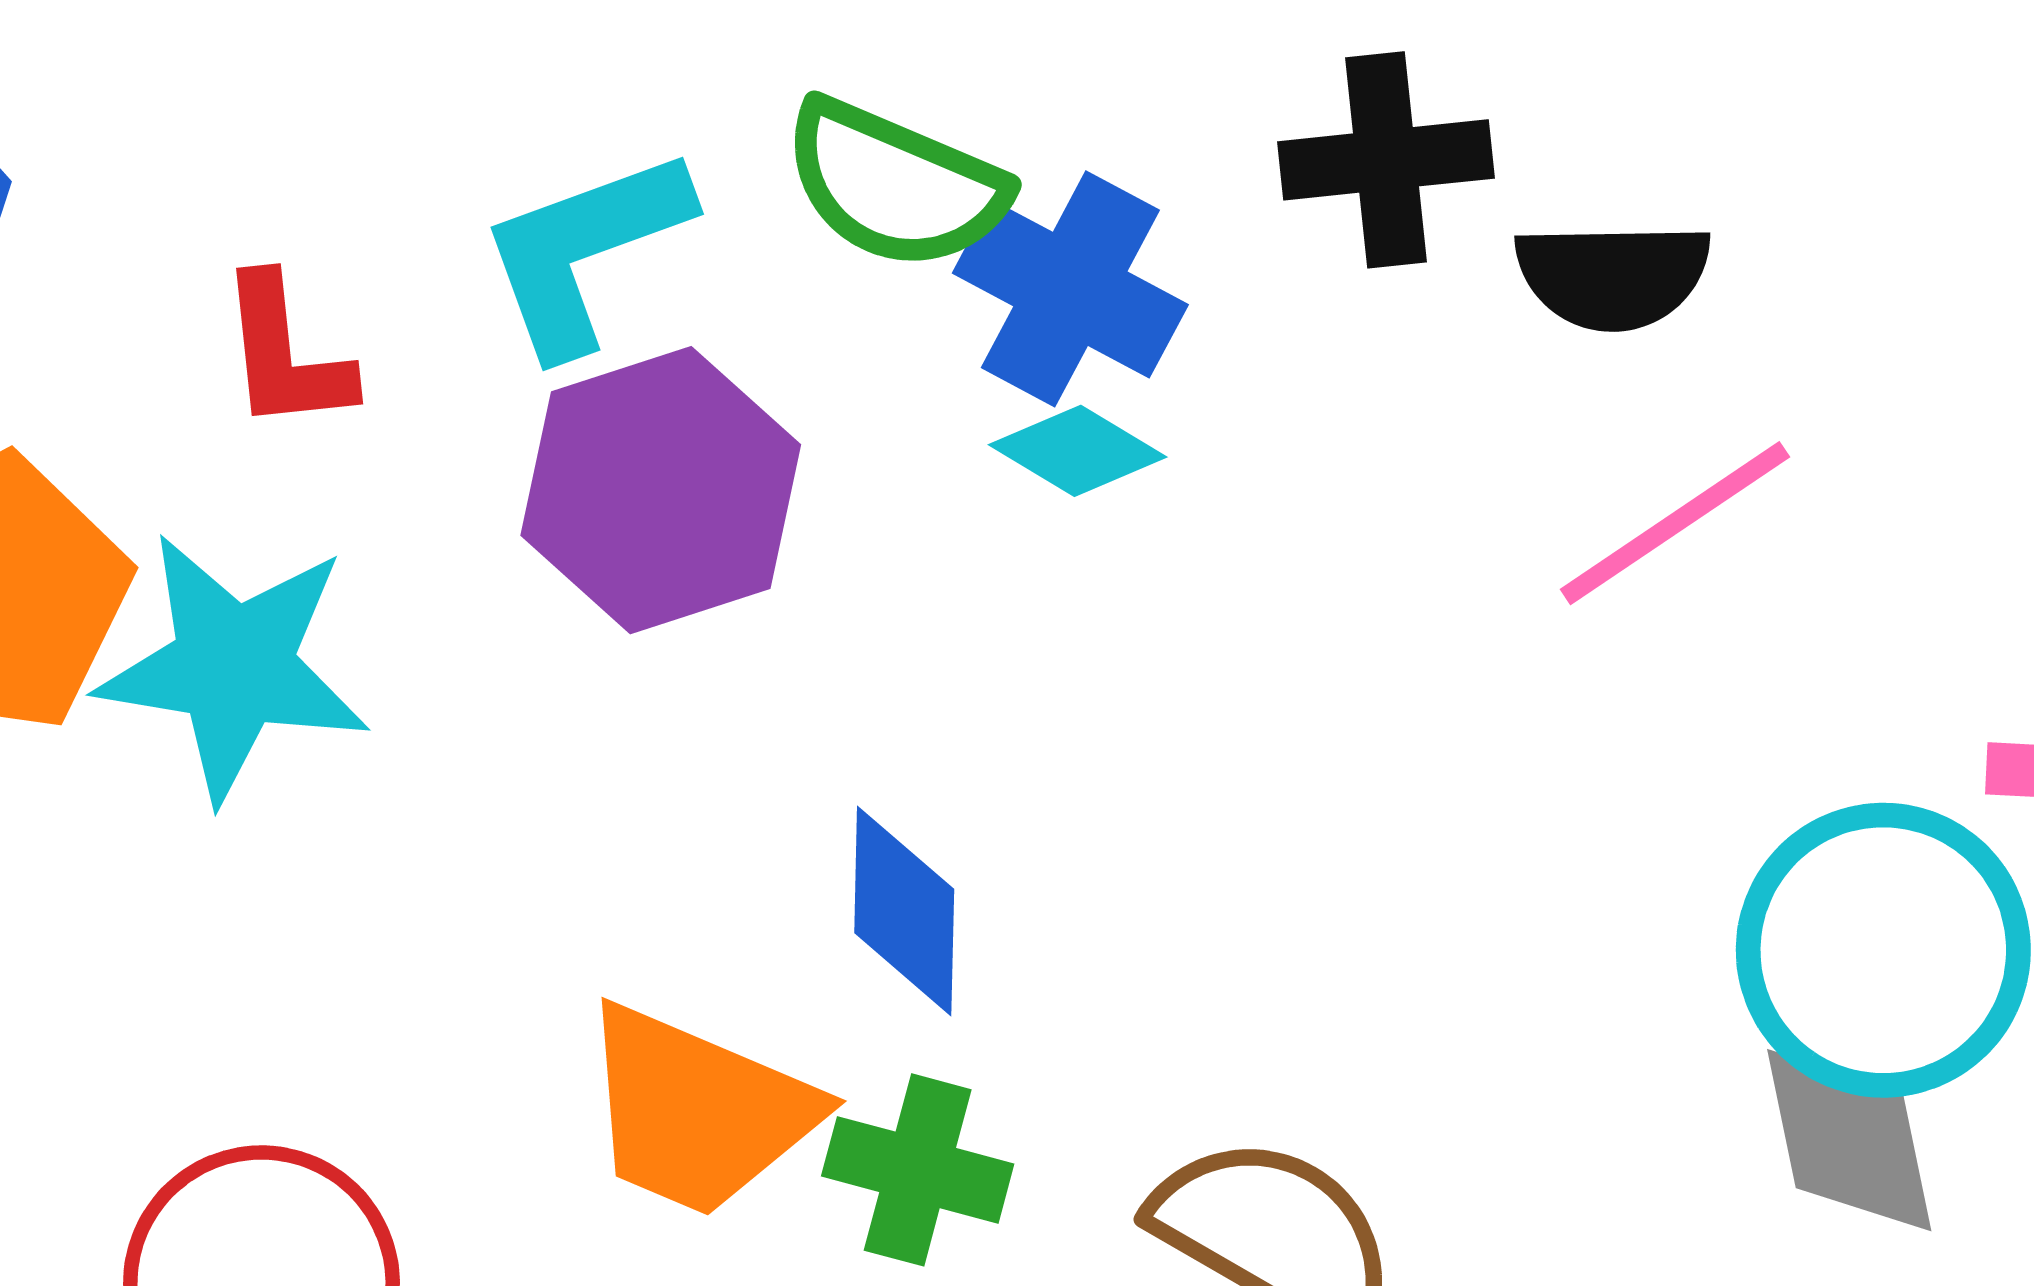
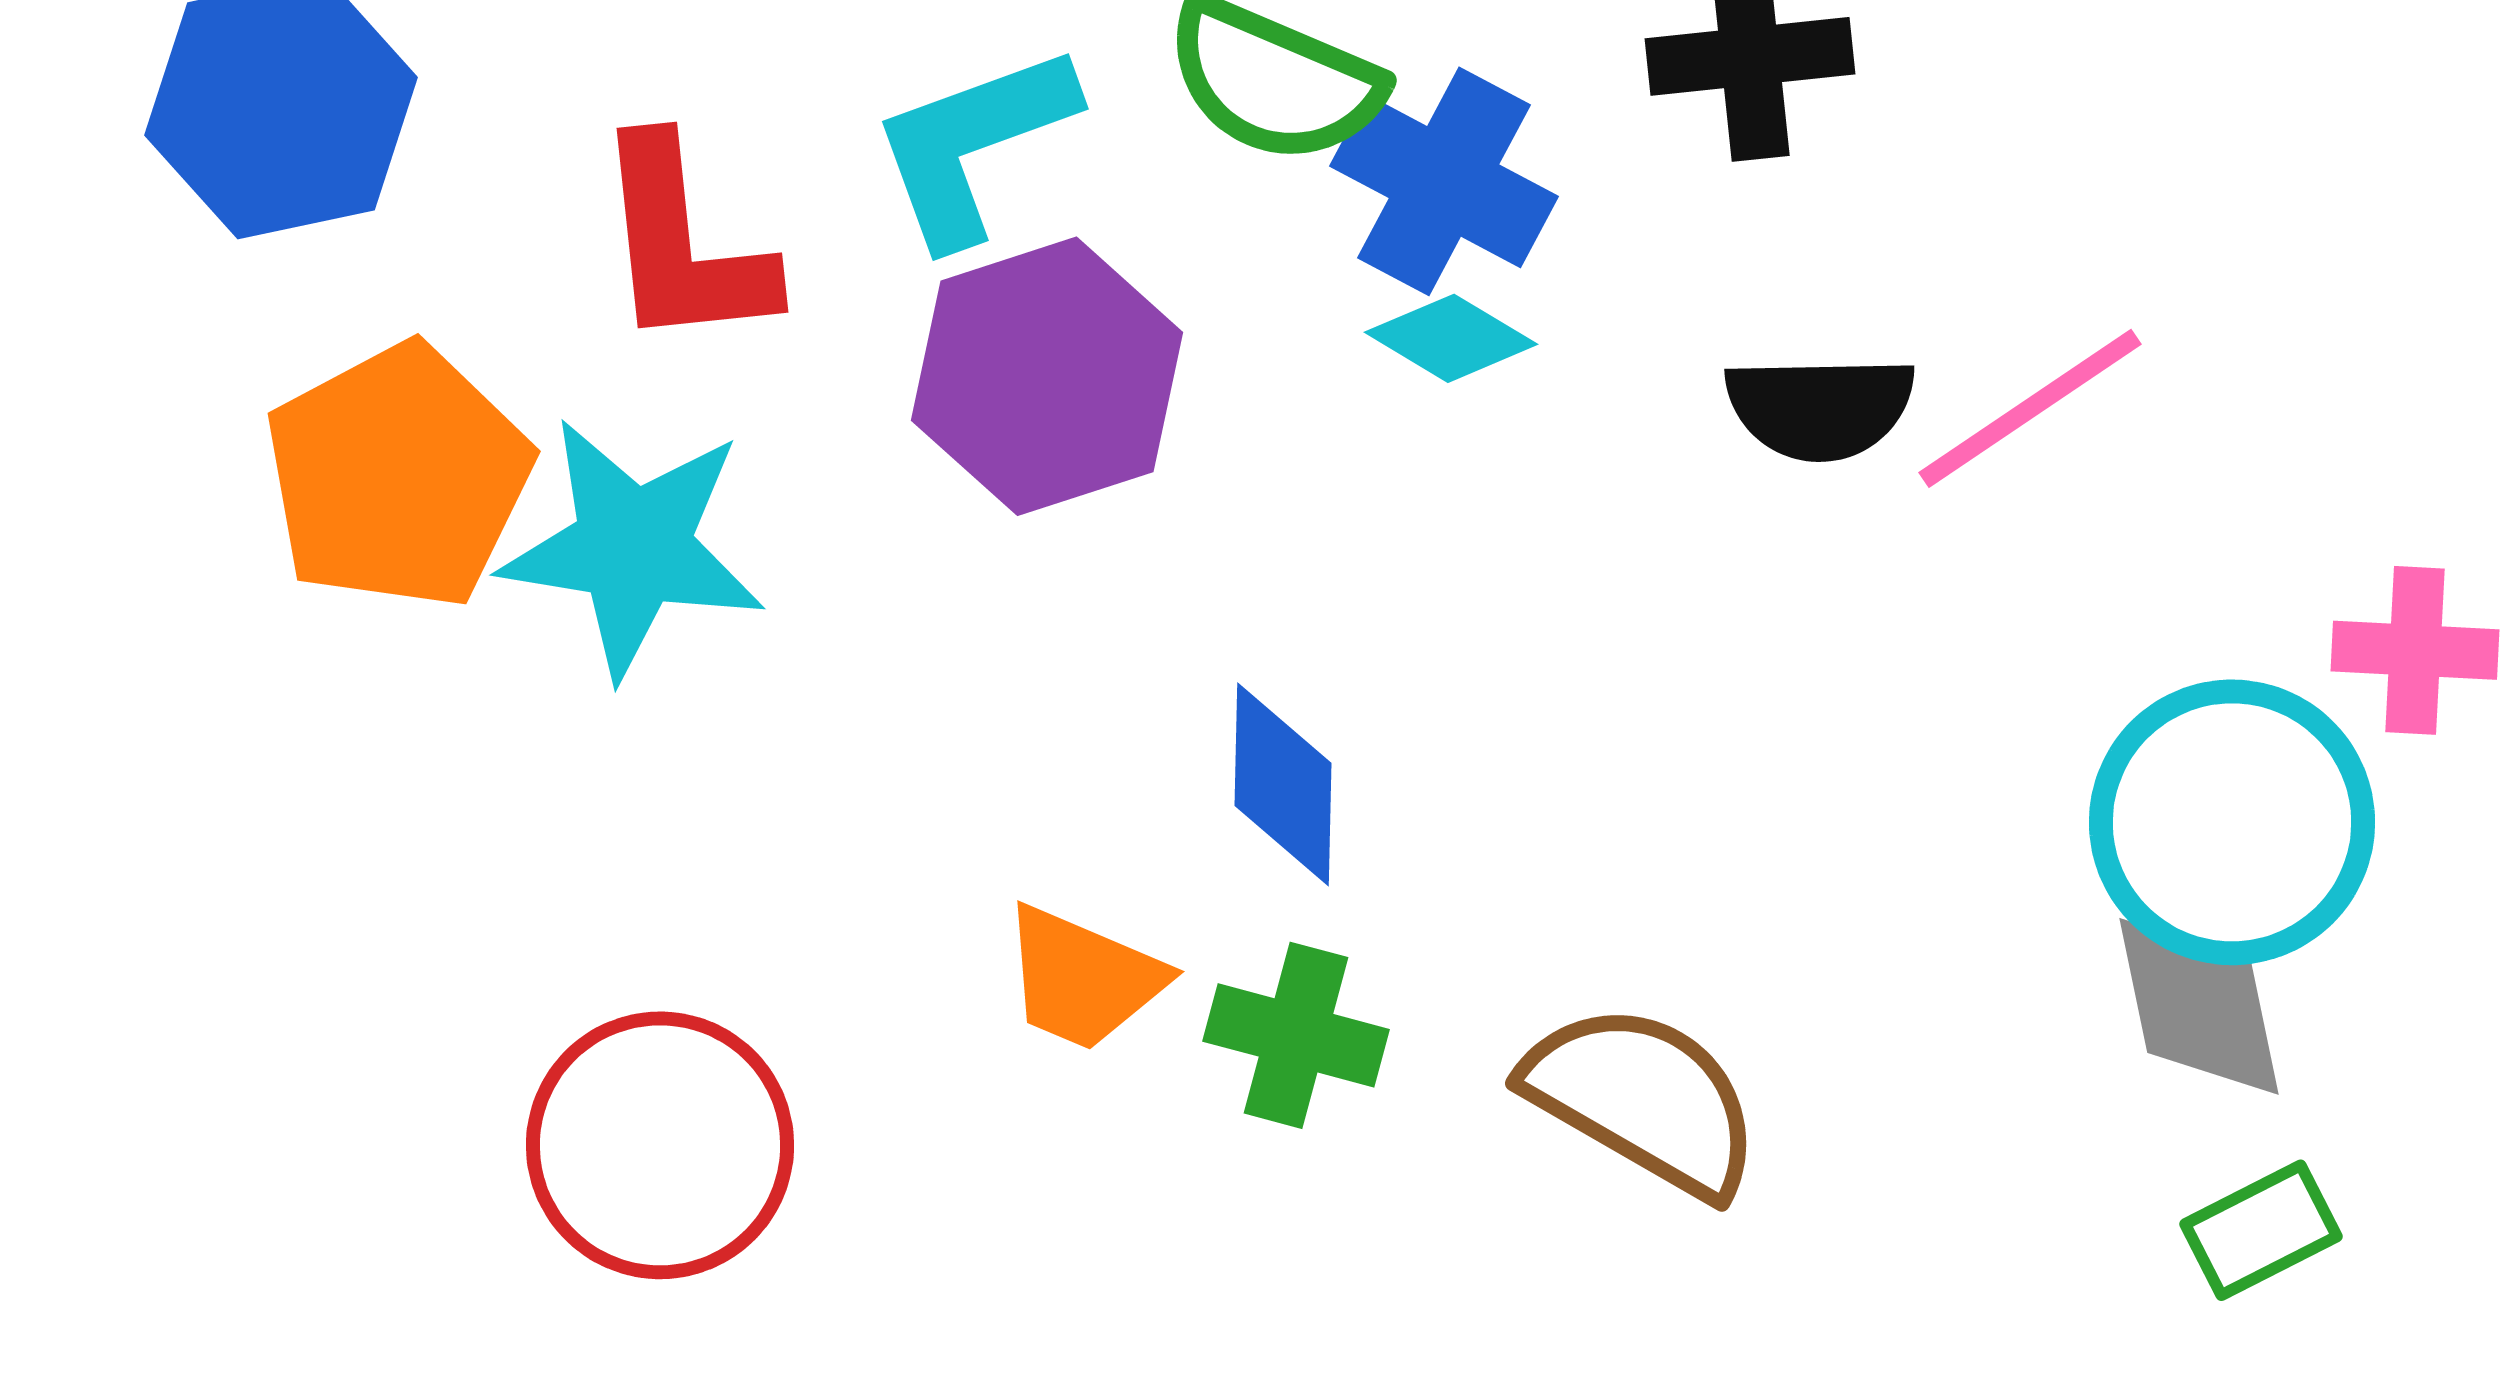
black semicircle: (1613, 275) -> (1820, 407), moved
red L-shape: (285, 354) -> (683, 244), size x1.4
orange trapezoid: (698, 1111) -> (1083, 978), size x0.7

